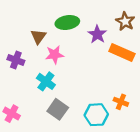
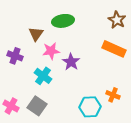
purple star: (97, 34) -> (71, 62), moved
gray square: (58, 109) -> (37, 106), moved

